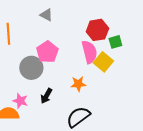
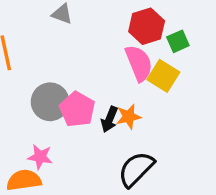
pink pentagon: (47, 52) -> (77, 109), moved
black arrow: (46, 96) -> (109, 119), moved

